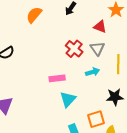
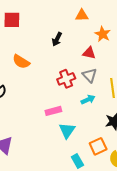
orange semicircle: (34, 15) -> (21, 62), moved, turned -90
red cross: (74, 49) -> (66, 79), turned 36

